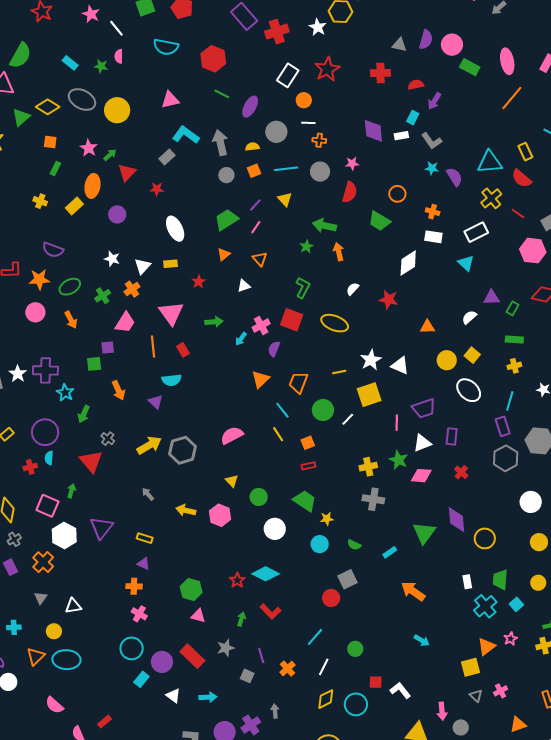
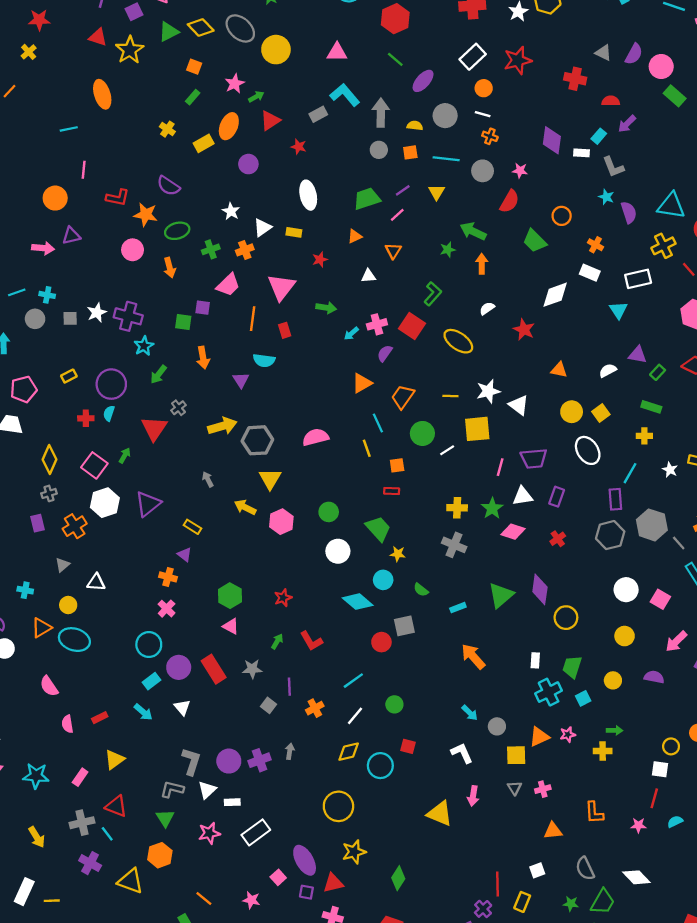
yellow triangle: (232, 481) -> (270, 479), moved, size x1.5
cyan diamond: (266, 574) -> (358, 602), moved
white L-shape: (400, 690) -> (462, 753), moved
cyan arrow: (208, 697) -> (143, 712), moved, turned 30
gray circle: (461, 727) -> (497, 726), moved

